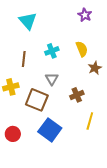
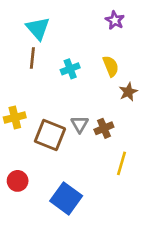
brown line: (24, 59) -> (32, 58), moved
gray triangle: (52, 79) -> (80, 124), moved
blue square: (50, 130) -> (66, 198), moved

